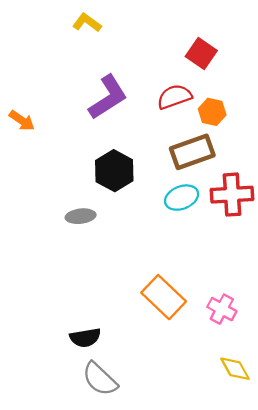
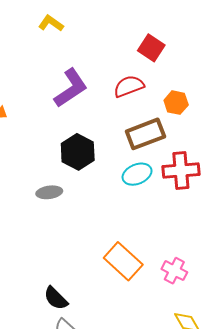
orange hexagon: (212, 112) -> (176, 103), moved
black semicircle: (85, 338) -> (56, 298), turned 56

